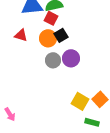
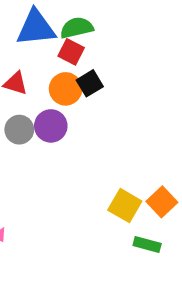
purple circle: (71, 58) -> (51, 126), moved
gray circle: (53, 60) -> (19, 130), moved

